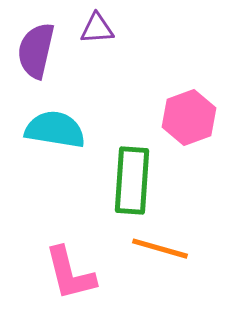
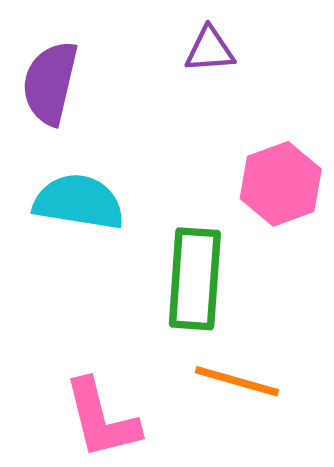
purple triangle: (97, 29) -> (210, 50), moved

